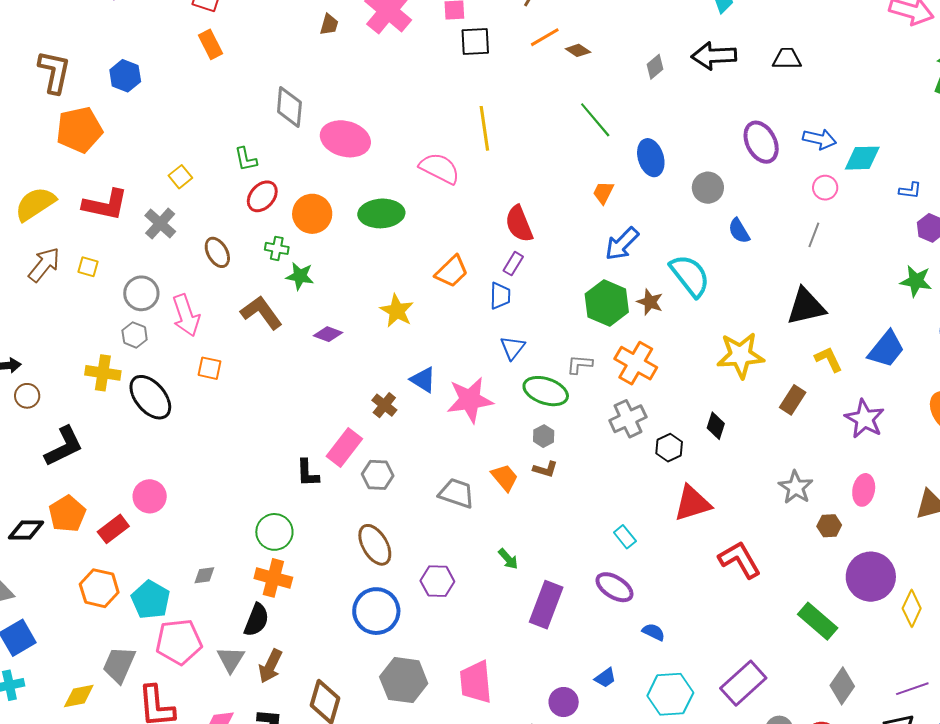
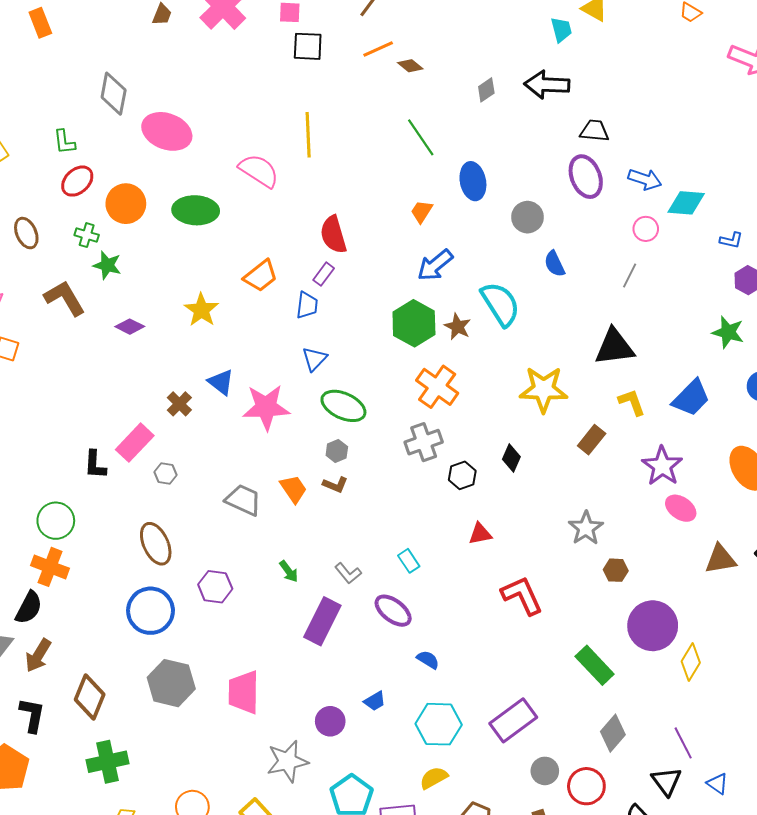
black trapezoid: (787, 59) -> (595, 131), moved
gray L-shape: (580, 364) -> (348, 573), moved, turned -140
gray hexagon: (378, 475) -> (166, 473), size x0.7
pink ellipse: (864, 490) -> (681, 508), moved, turned -72
red triangle: (692, 503) -> (480, 534), size x0.6
purple line: (912, 689) -> (683, 743), turned 76

